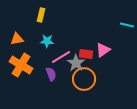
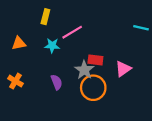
pink triangle: (103, 50) -> (123, 69), moved
pink line: (61, 57) -> (72, 32), moved
orange cross: (21, 65) -> (15, 81), moved, size x0.6

